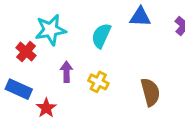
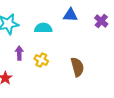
cyan semicircle: (101, 36) -> (43, 28), turned 66

